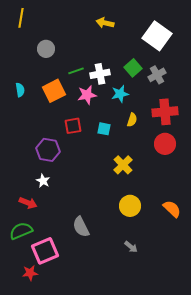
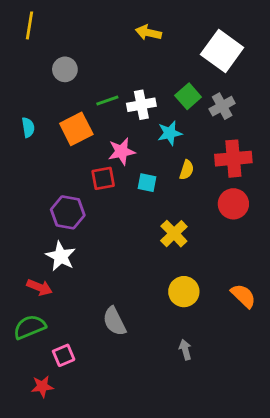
pink star: (87, 95) -> (122, 151), moved
white star: (43, 181) -> (61, 256), size x1.5
gray arrow: (131, 247) -> (185, 350), turned -144
pink square: (45, 251) -> (64, 355), size x0.6

